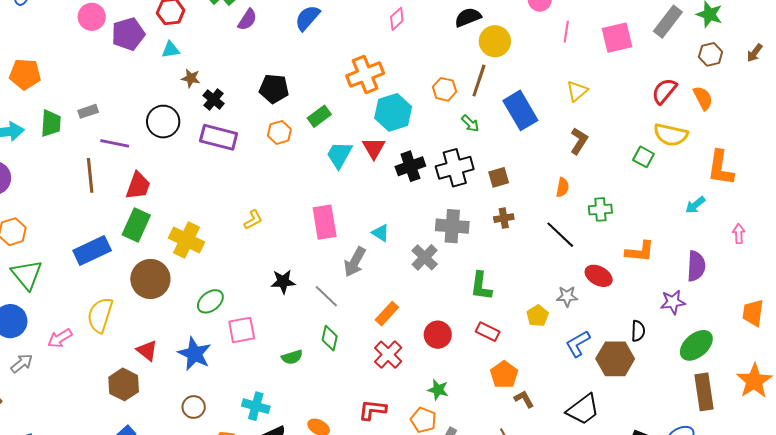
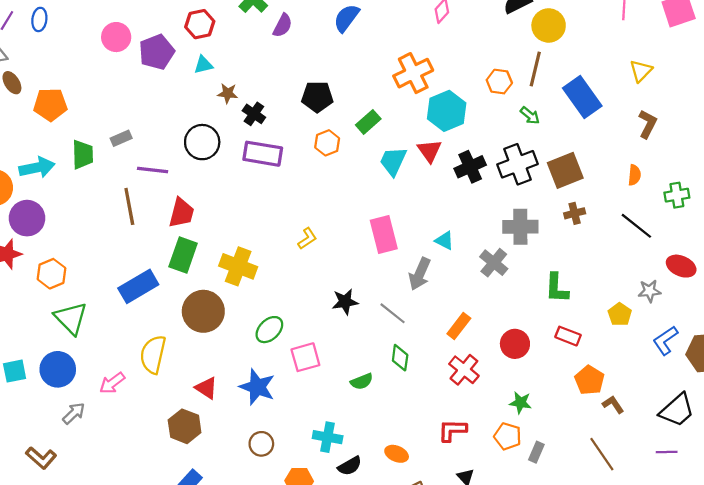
brown square: (499, 177) -> (565, 170), size x1.6

